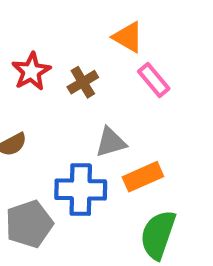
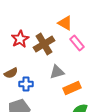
brown cross: (83, 82) -> (44, 44), size x1.5
blue cross: (81, 190) -> (26, 84), moved, size x0.6

